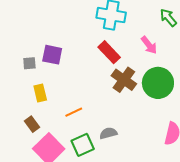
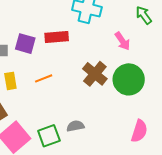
red rectangle: (109, 52) -> (57, 37), moved, turned -55
orange line: (74, 112) -> (44, 78), moved

